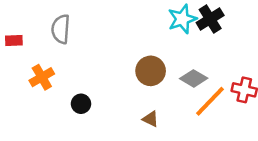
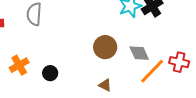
orange cross: (42, 77) -> (19, 65), moved
gray diamond: (194, 78) -> (139, 53), turned 35

